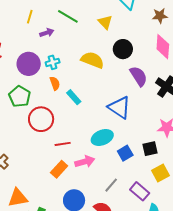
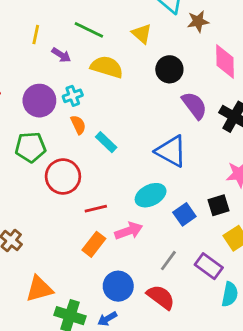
brown star: (160, 16) -> (198, 21), moved
purple arrow: (47, 33) -> (61, 55), turned 56
yellow semicircle: (92, 60) -> (107, 67), moved
green pentagon: (20, 96) -> (30, 147), turned -30

